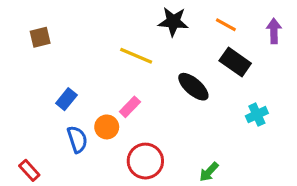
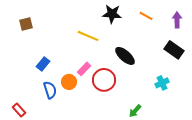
black rectangle: (235, 62) -> (174, 50), moved
cyan cross: (257, 115) -> (162, 83), moved
red circle: (145, 161) -> (104, 80), moved

